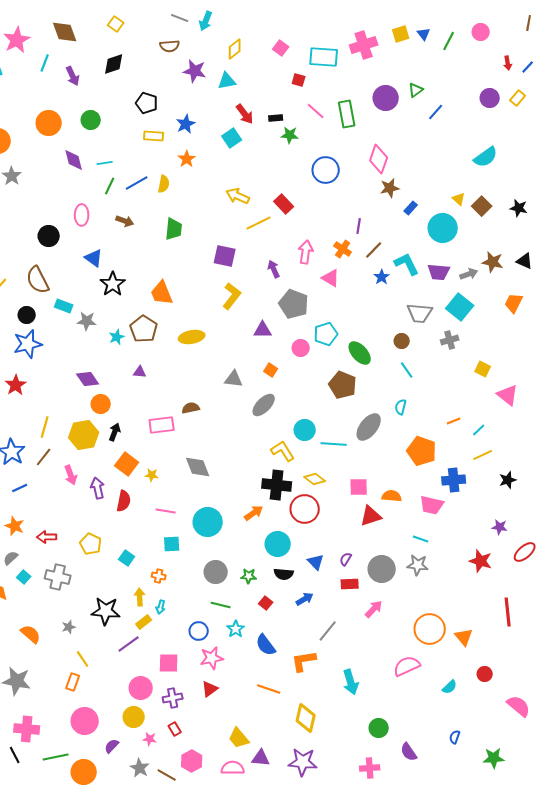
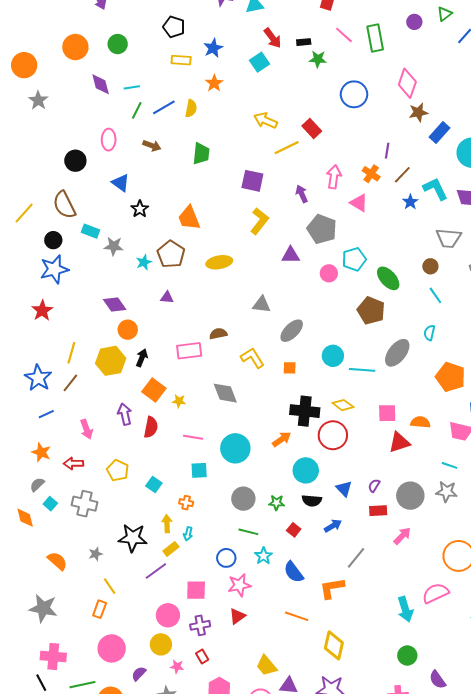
purple circle: (386, 98) -> (414, 22), size x0.6
blue rectangle: (411, 208) -> (439, 133), size x1.5
black star: (113, 284) -> (140, 209), size x0.7
orange square: (271, 370) -> (290, 368), moved, turned -32
yellow L-shape: (283, 451) -> (252, 358), moved
pink arrow: (71, 475) -> (86, 429), moved
cyan arrow: (351, 682) -> (405, 609), moved

